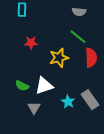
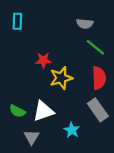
green line: (78, 37) -> (95, 47), moved
red star: (31, 43) -> (43, 60), moved
gray rectangle: (90, 100) -> (98, 110), moved

